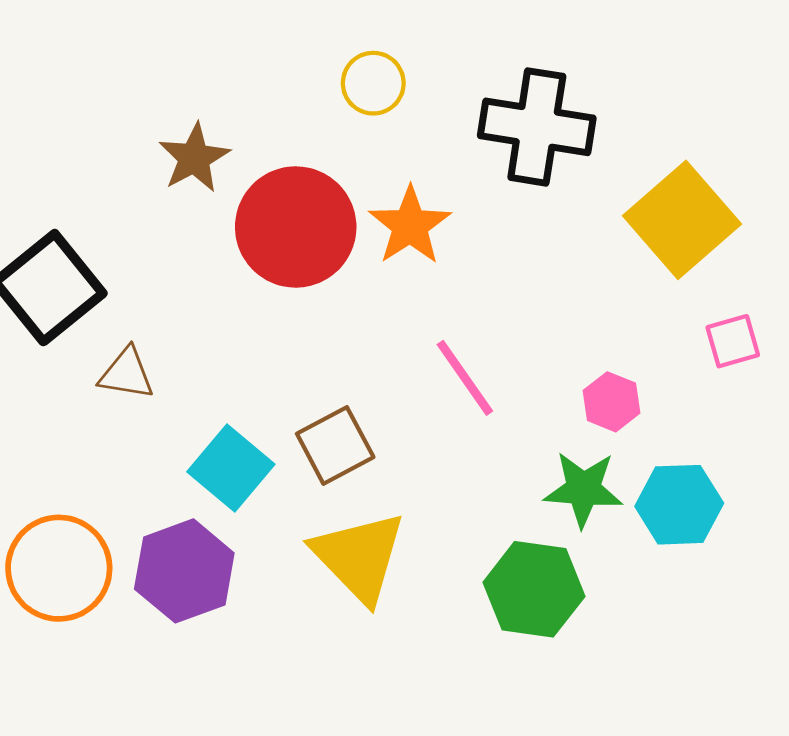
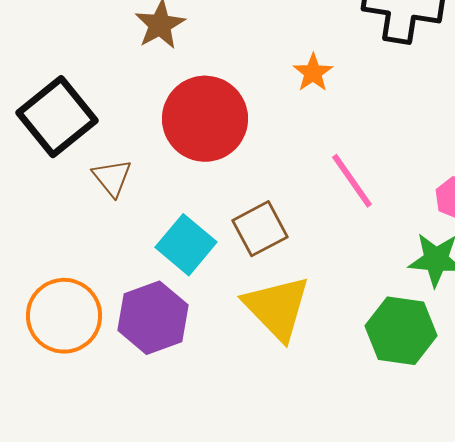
orange star: (410, 226) -> (313, 73), size x0.7
red circle: (296, 227) -> (205, 119), moved
brown triangle: (127, 374) -> (112, 178), turned 42

